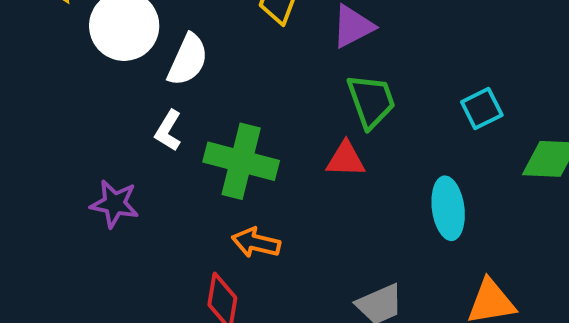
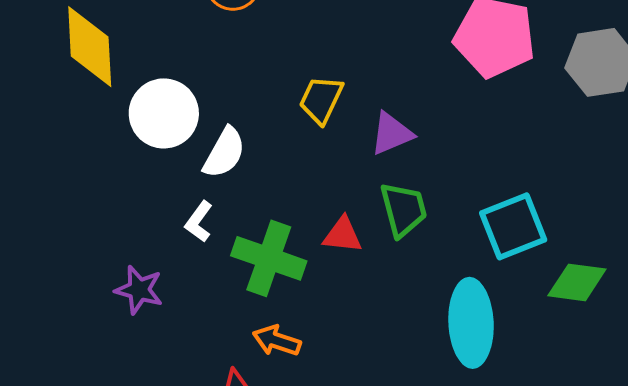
cyan square: (482, 109) -> (513, 226), size x1.6
red triangle: (346, 159) -> (343, 235), moved
cyan ellipse: (448, 208) -> (471, 323), size x1.4

